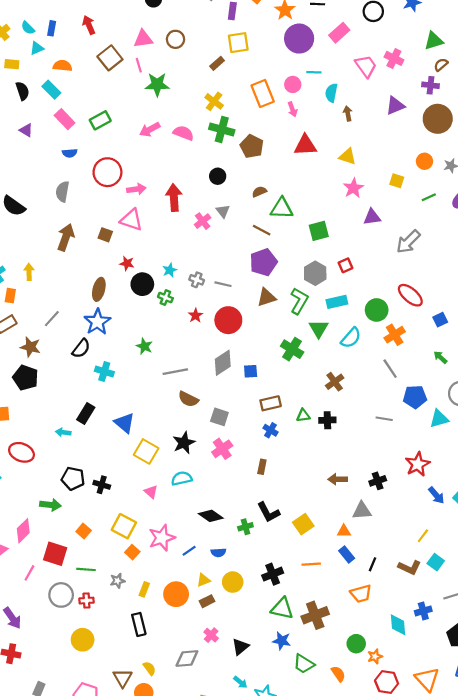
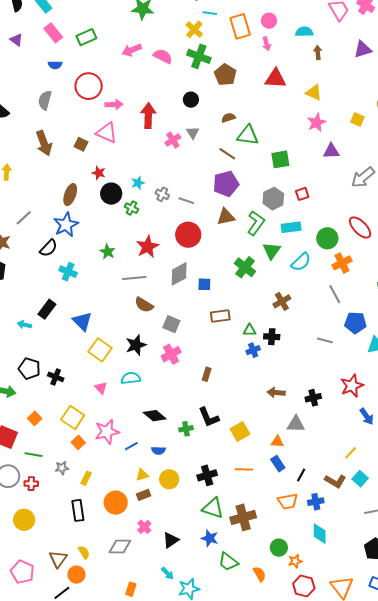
cyan line: (314, 72) -> (210, 13), moved
cyan semicircle: (331, 93) -> (304, 32), turned 72
brown arrow: (66, 237) -> (44, 143), turned 135
red star: (196, 315) -> (147, 247), moved, size x1.6
blue cross: (271, 430) -> (253, 350), moved, turned 32
orange circle: (176, 594) -> (116, 503), moved
blue cross: (423, 611) -> (316, 502), moved

